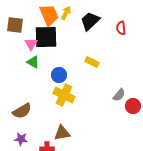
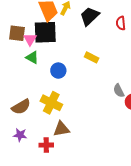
brown square: (15, 25) -> (17, 33), moved
yellow cross: (64, 95) -> (51, 103), moved
gray semicircle: (119, 95) -> (119, 91), turned 112

